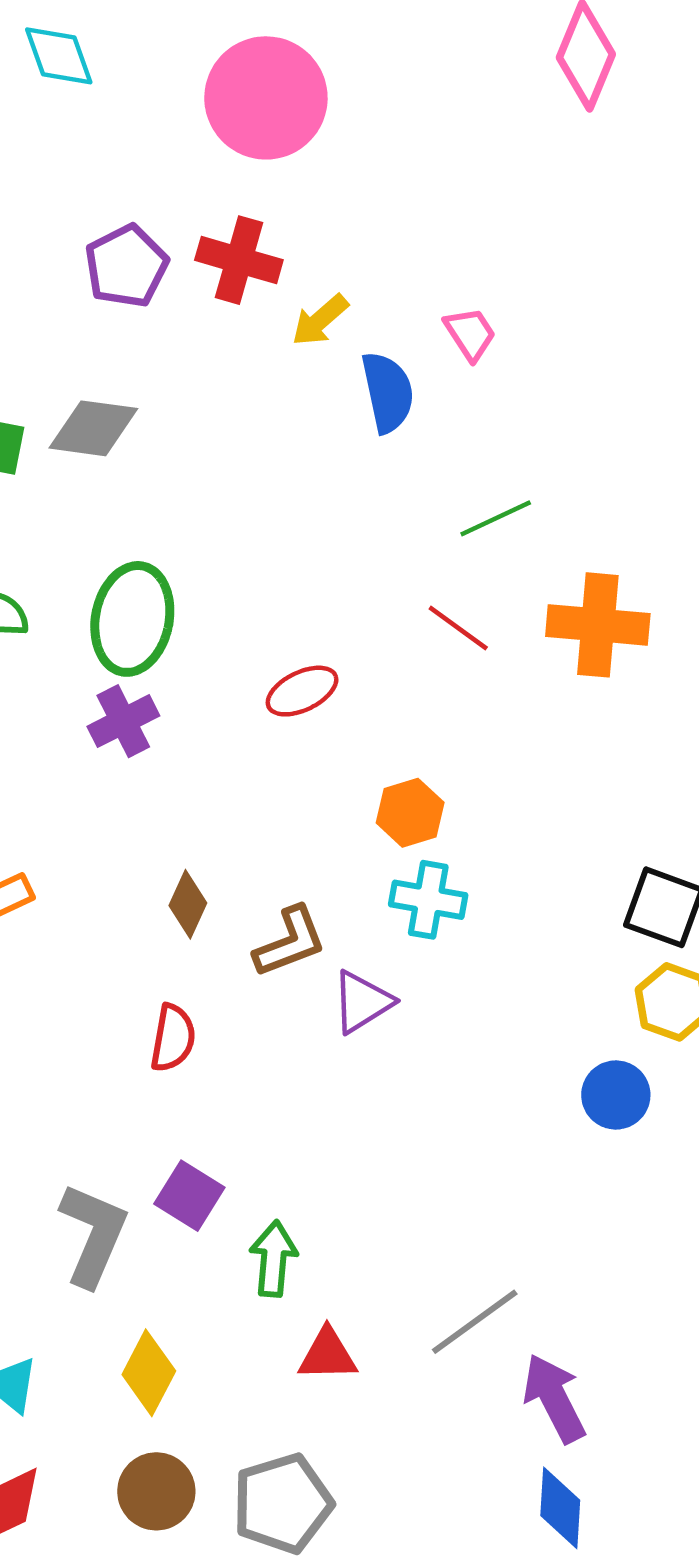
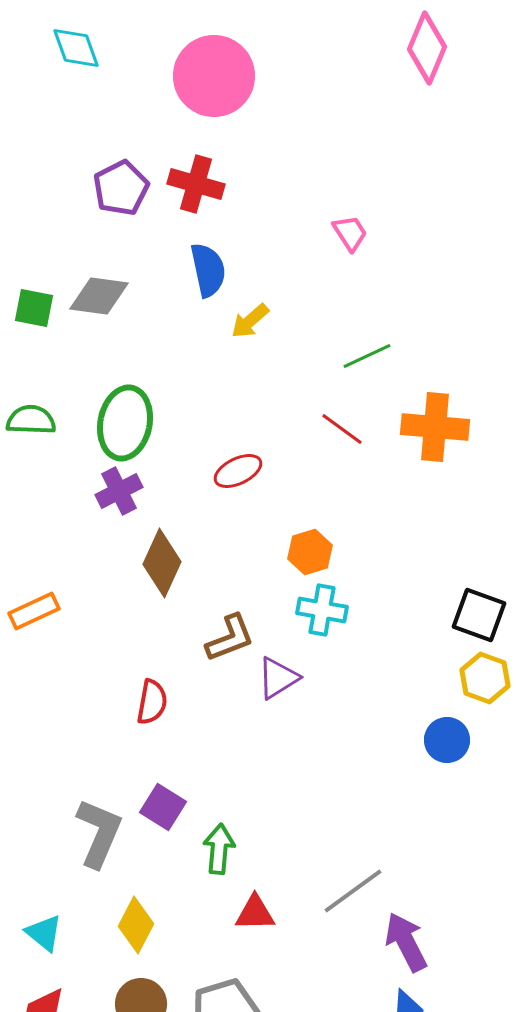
yellow arrow: (320, 320) -> (250, 321), moved
blue semicircle: (388, 392) -> (208, 270), moved
brown diamond: (188, 904) -> (162, 563), moved, size x1.5

